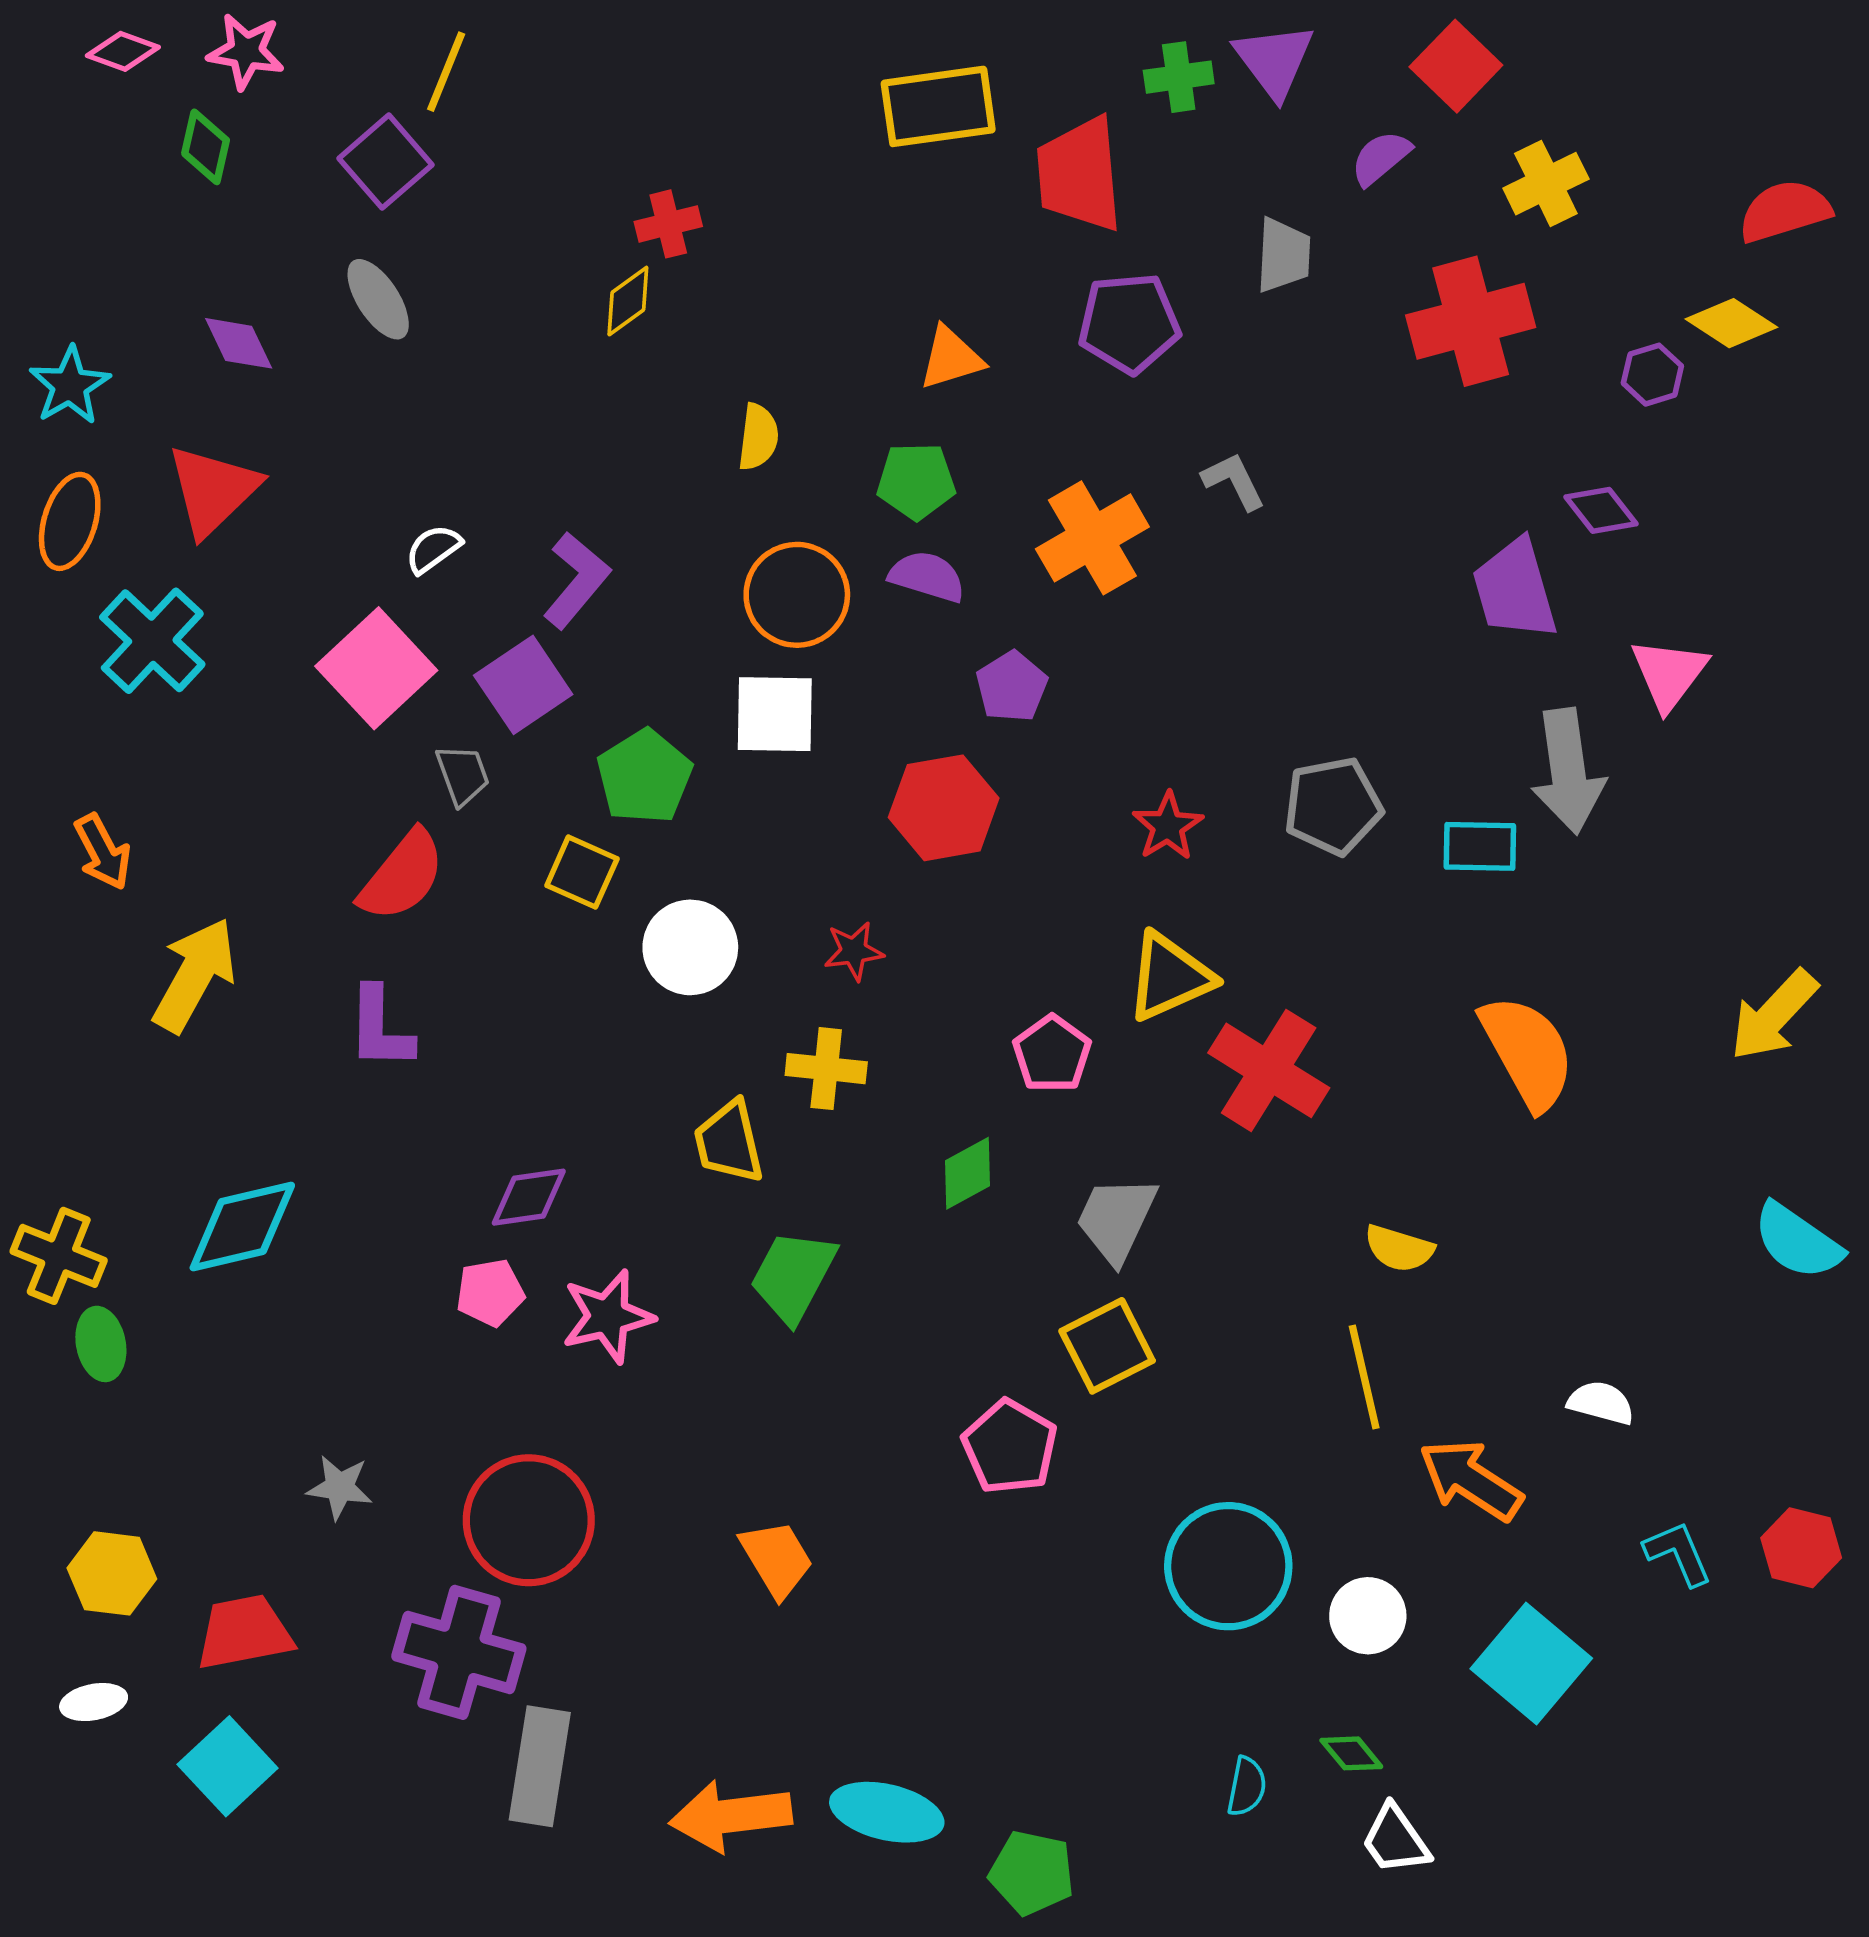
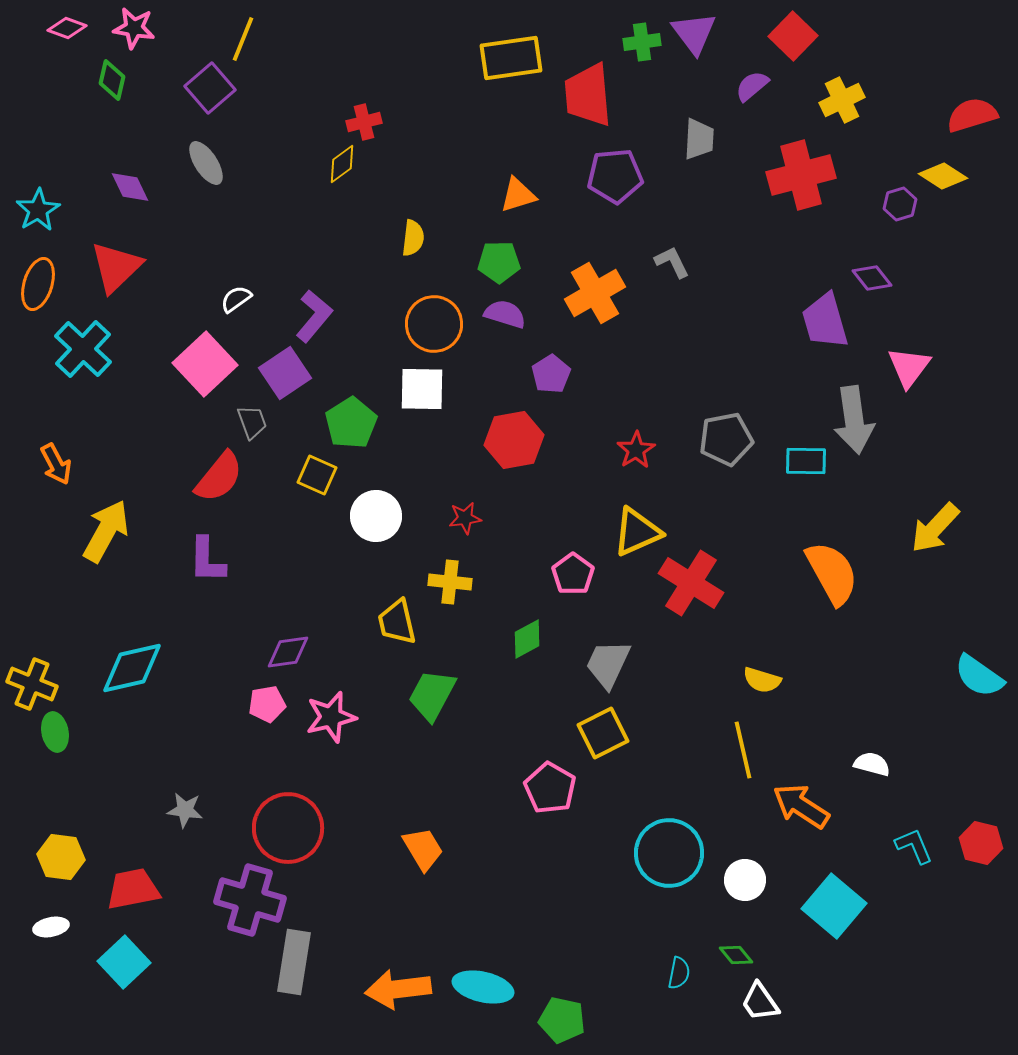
yellow arrow: (1774, 1015) -> (935, 528), moved

